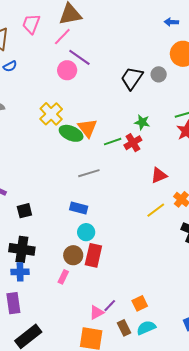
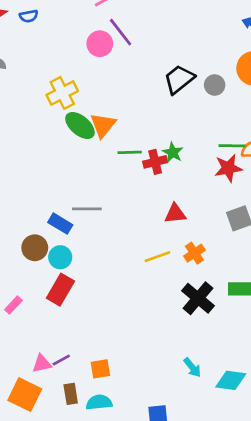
green star: (142, 122) -> (173, 153), moved
gray line: (89, 173) -> (87, 209), moved
brown circle: (73, 255) -> (35, 248), moved

